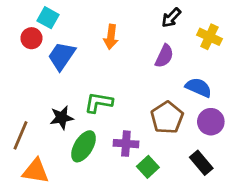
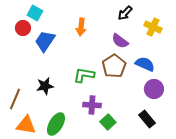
purple semicircle: (164, 56) -> (120, 41), turned 102
green L-shape: (99, 103) -> (84, 75), moved
brown pentagon: (167, 118) -> (114, 66), moved
green ellipse: (84, 146) -> (56, 124), moved

